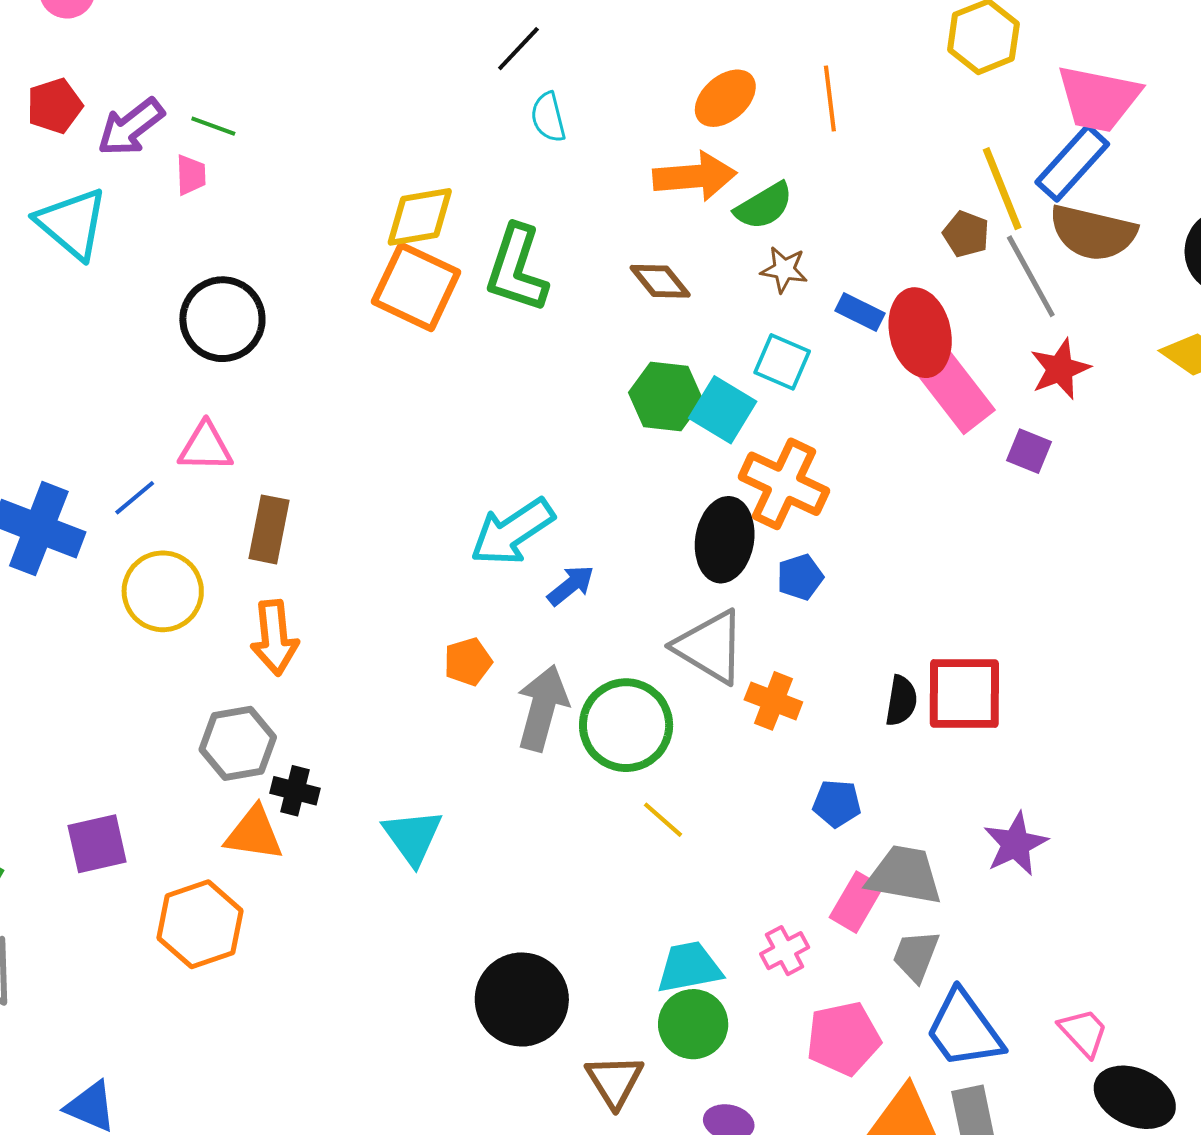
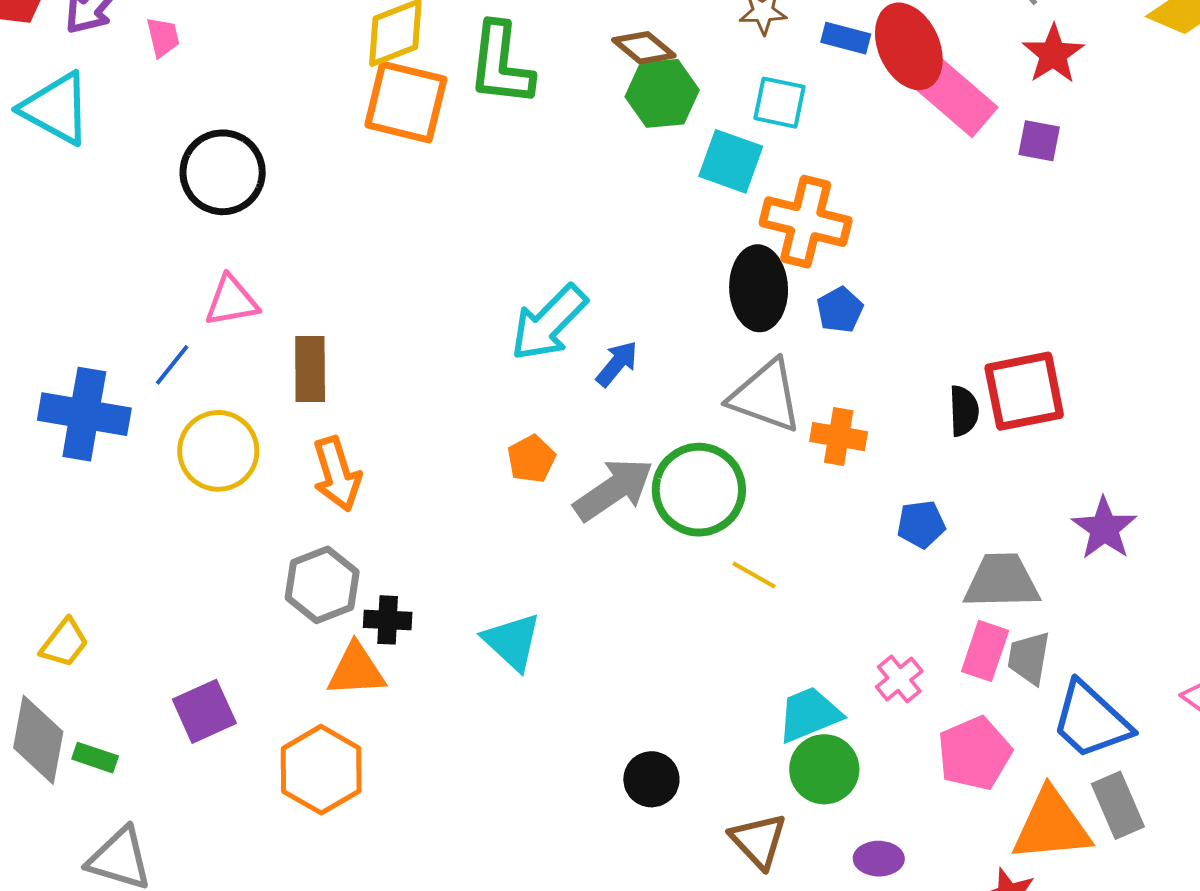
green hexagon: (666, 397) -> (662, 93), moved
gray arrow: (542, 708) -> (614, 490), turned 52
pink rectangle: (856, 902) -> (985, 651), moved
black circle: (522, 999) -> (651, 779), size x0.6

